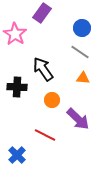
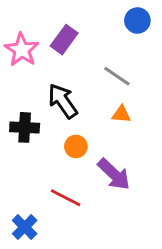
purple rectangle: (42, 13) -> (64, 40), moved
blue circle: (82, 28) -> (137, 20), moved

